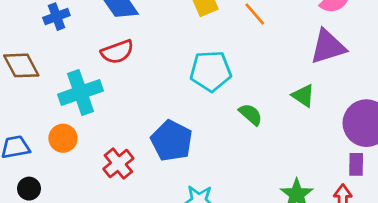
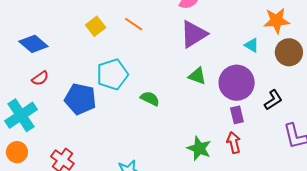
red semicircle: (117, 52) -> (40, 78), size x0.7
green triangle: (303, 96) -> (197, 76), moved
blue pentagon: (172, 141) -> (80, 99), moved

